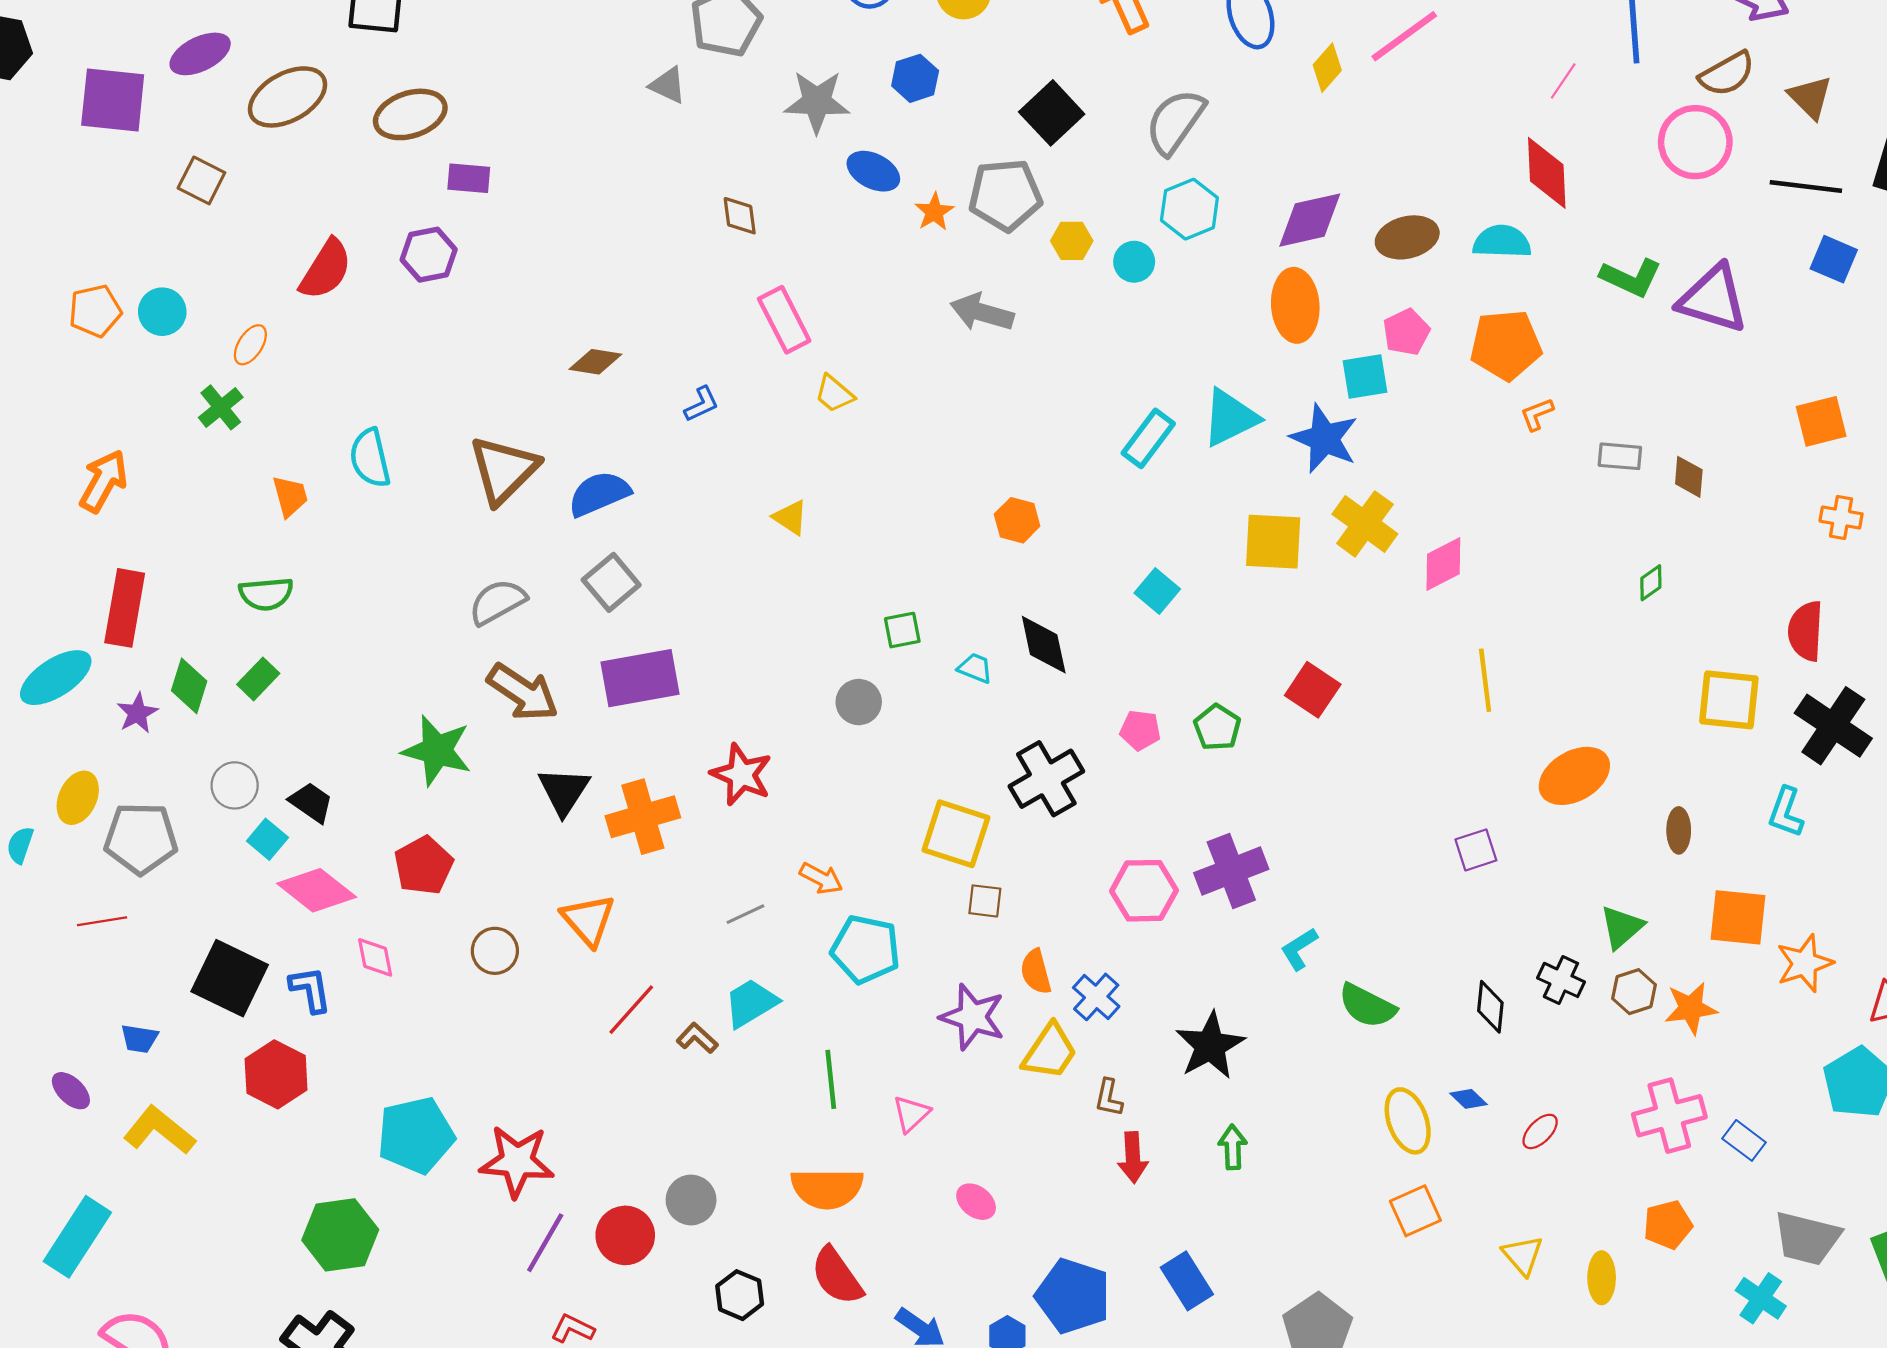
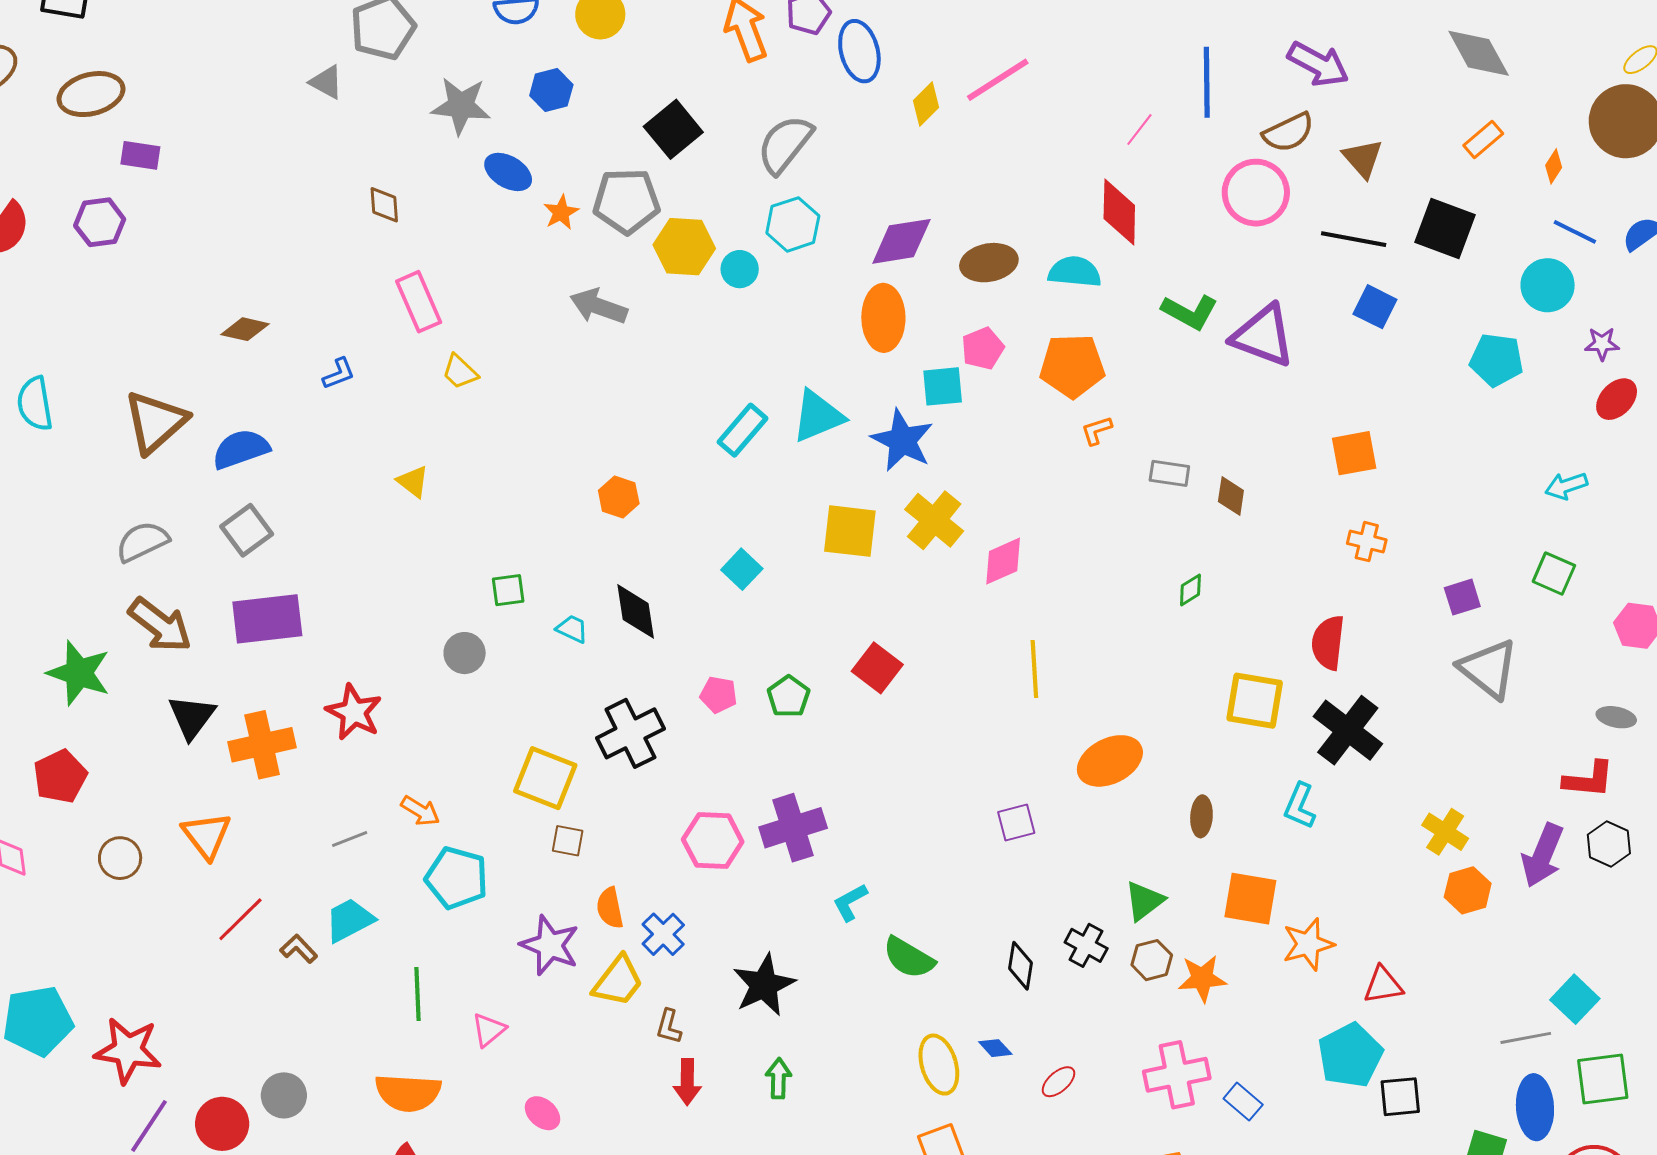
yellow hexagon: (1072, 241) -> (684, 247), size x1.6

